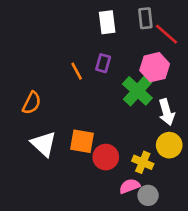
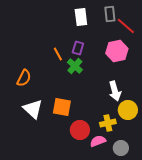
green cross: (137, 91) -> (75, 66), moved, size x0.7
white arrow: (167, 112) -> (115, 91), moved
red circle: (106, 157) -> (80, 130), moved
yellow cross: (143, 162) -> (108, 123), turned -35
gray circle: (148, 195) -> (121, 148), moved

